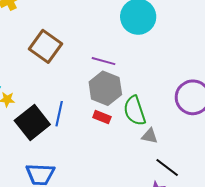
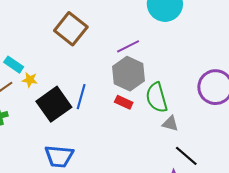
purple line: (103, 61) -> (128, 46), turned -45

